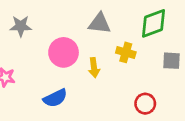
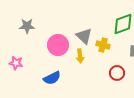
gray triangle: (100, 23) -> (84, 36), moved, turned 36
red circle: (145, 104) -> (117, 73), moved

